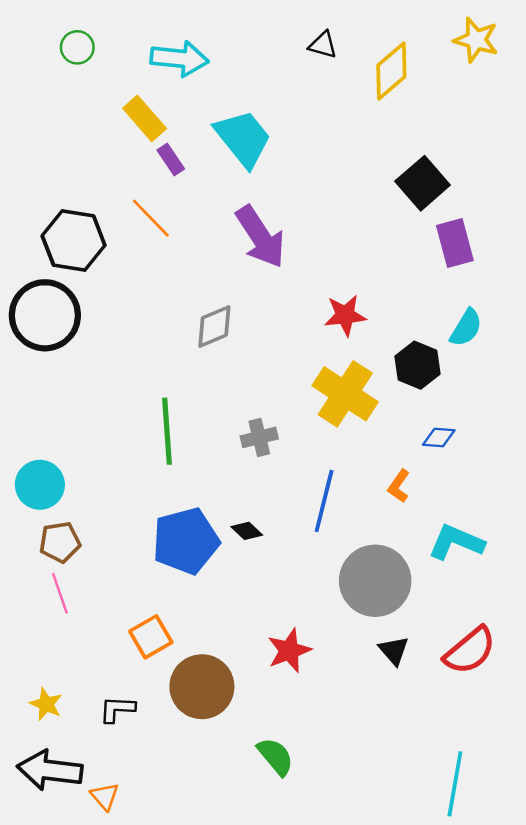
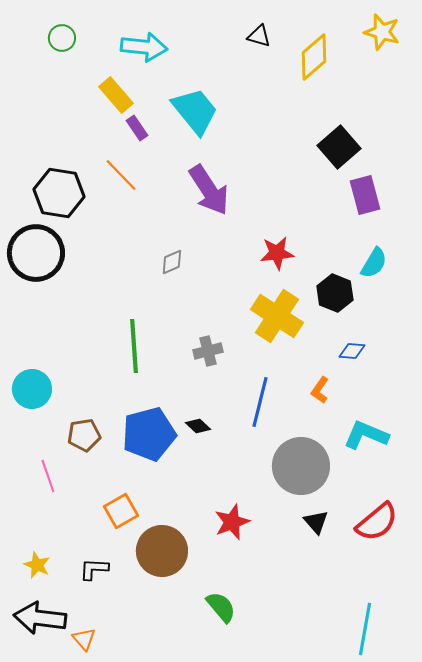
gray diamond: (214, 327) -> (172, 262), size x0.7
brown pentagon: (60, 542) -> (84, 435), moved

